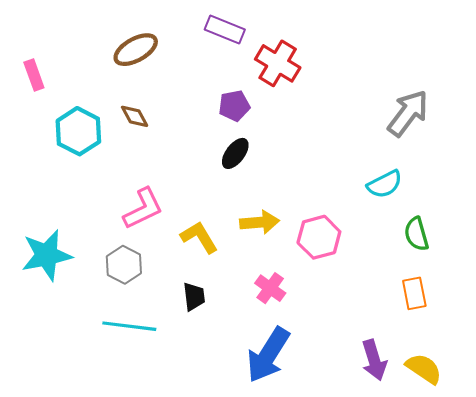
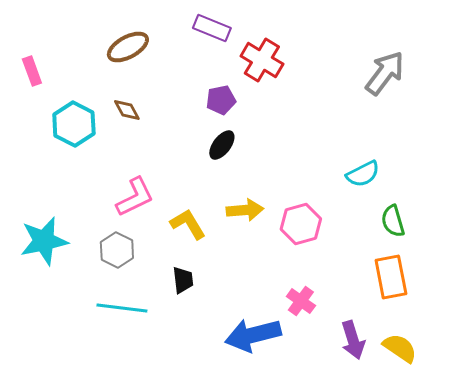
gray arrow: (408, 113) -> (385, 73), moved
pink cross: (270, 288) -> (301, 301), moved
orange rectangle: (414, 293) -> (391, 277), size x1.4
blue arrow: (268, 355) -> (253, 335), turned 44

